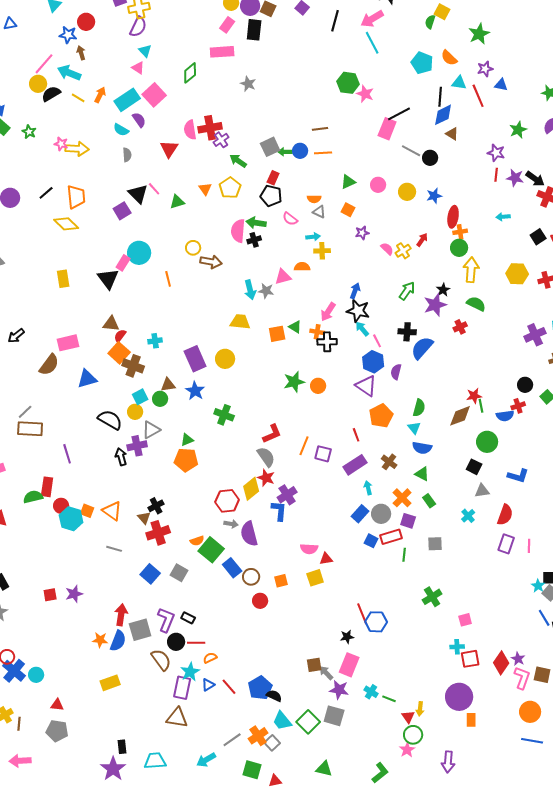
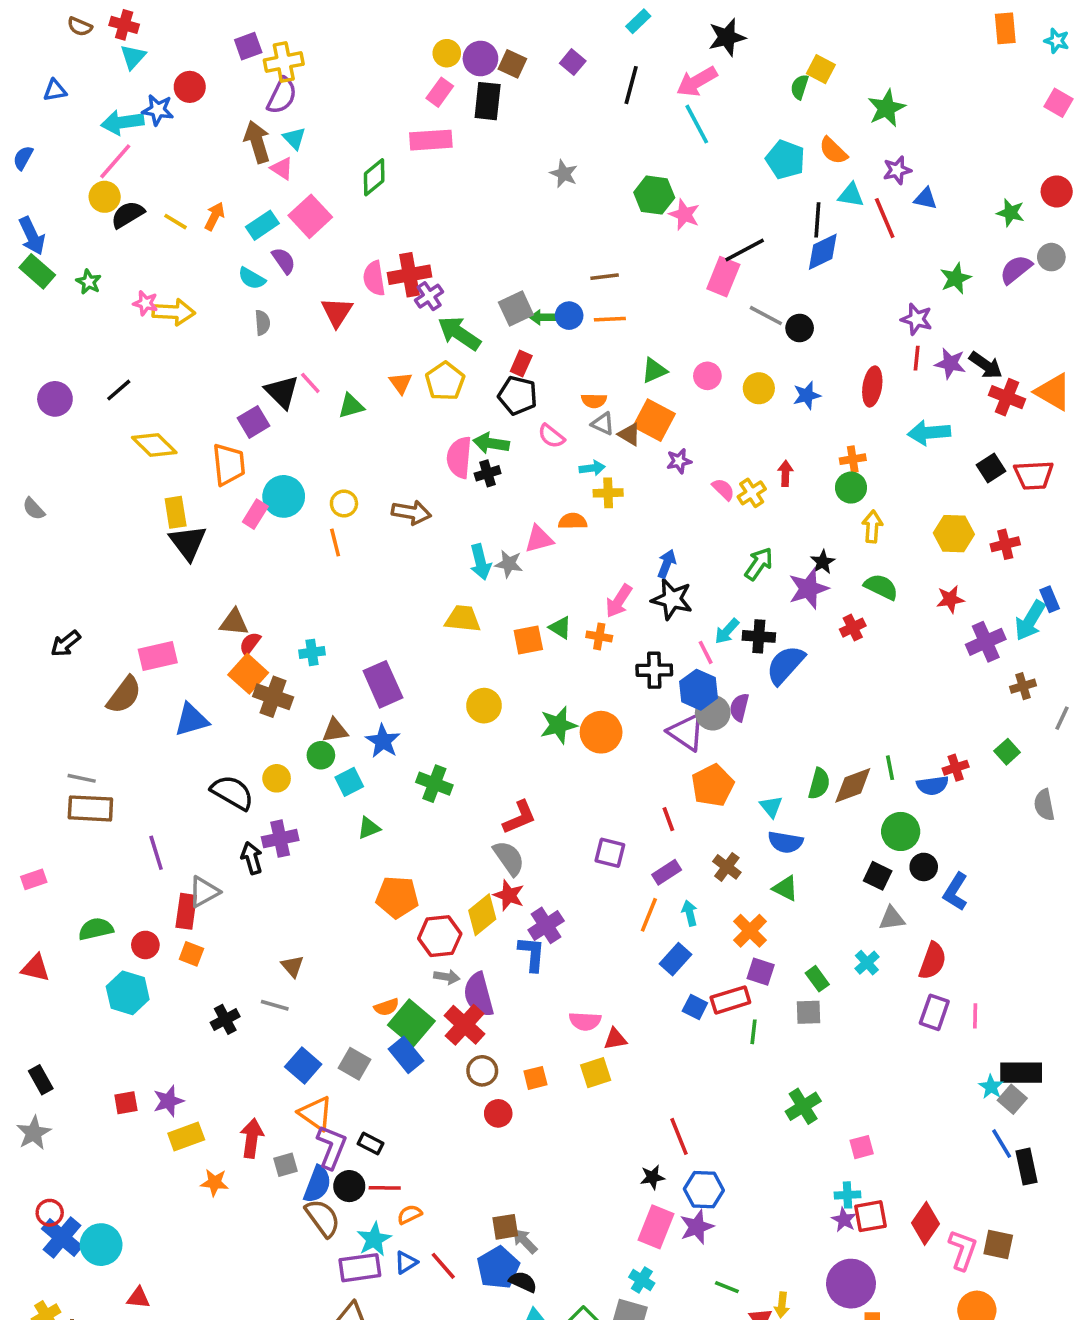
brown arrow: (81, 53) -> (257, 142), moved, size x1.6
cyan arrow: (69, 73) -> (122, 122), moved, turned -30
gray star: (248, 84) -> (564, 174), moved
cyan rectangle: (127, 100) -> (262, 225), size x0.7
brown triangle: (452, 134) -> (629, 434), moved
green arrow: (238, 161) -> (459, 333), size x1.4
orange trapezoid: (76, 197) -> (229, 465), moved
orange square: (348, 210) -> (654, 420), size x1.6
red ellipse: (453, 217) -> (872, 386), moved
cyan arrow: (503, 217) -> (929, 433), size x1.6
red arrow: (422, 240) -> (785, 473), turned -32
yellow circle: (193, 248) -> (344, 504), moved
yellow arrow: (471, 270) -> (872, 527), size x0.7
yellow rectangle: (63, 279) -> (176, 512), moved
black triangle: (108, 279) -> (188, 543), moved
cyan arrow: (362, 329) -> (727, 631), moved, turned -98
black cross: (327, 342) -> (654, 670), moved
yellow circle: (225, 359) -> (484, 706), moved
black circle: (525, 385) -> (924, 867), moved
orange circle: (318, 386) -> (601, 732), size x1.5
red star: (474, 396) -> (950, 599), moved
cyan square: (140, 397) -> (349, 782), moved
green semicircle: (419, 408) -> (819, 784), moved
gray line: (25, 412) -> (82, 778), turned 56
gray triangle: (151, 430) -> (204, 892), moved
orange line: (304, 446) -> (649, 915), moved
orange pentagon: (186, 460) -> (397, 897), moved
purple rectangle: (355, 465) -> (667, 872), size x0.7
blue L-shape: (518, 476) -> (956, 892), turned 105
red rectangle: (47, 487) -> (186, 911), moved
green rectangle: (429, 501) -> (817, 979), moved
black cross: (156, 506) -> (225, 1019), moved
orange triangle: (112, 511) -> (316, 1113), moved
gray circle: (381, 514) -> (713, 713), moved
cyan hexagon: (71, 519) -> (128, 993), moved
red cross: (158, 533) -> (465, 1025), moved, turned -30
gray line: (114, 549) -> (275, 1005), moved
blue rectangle: (232, 568) -> (406, 1055), moved
blue hexagon: (376, 622) -> (704, 1190), moved
gray square: (140, 630) -> (285, 1165), size x0.6
blue semicircle: (118, 641) -> (317, 1184), moved
purple star: (518, 659) -> (844, 1220), moved
brown square: (314, 665) -> (505, 1227), moved
gray arrow: (326, 673) -> (525, 1241), moved
cyan circle: (36, 675) -> (101, 1245), size x1.5
yellow rectangle: (110, 683) -> (186, 1136), moved
purple rectangle: (182, 688) -> (360, 1268), turned 70
purple star: (339, 690) -> (697, 1227), moved, turned -30
cyan cross: (371, 692) -> (642, 1280), moved

